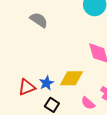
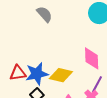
blue star: (46, 83) -> (37, 74), size x1.6

